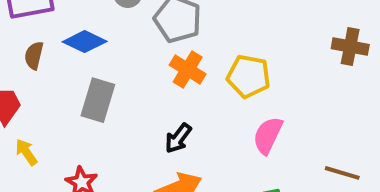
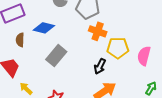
yellow pentagon: (249, 76) -> (118, 48), moved
gray rectangle: (98, 100) -> (56, 56), turned 35

